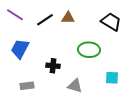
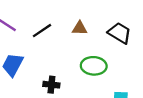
brown triangle: (68, 18) -> (80, 28), moved

